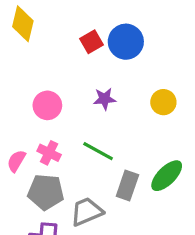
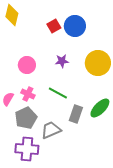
yellow circle: (163, 102) -> (98, 63), size x1.6
gray pentagon: (46, 192) -> (26, 118), turned -30

